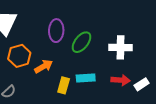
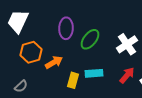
white cross: (121, 47) -> (127, 44), turned -35
red arrow: (121, 80) -> (127, 75), turned -54

